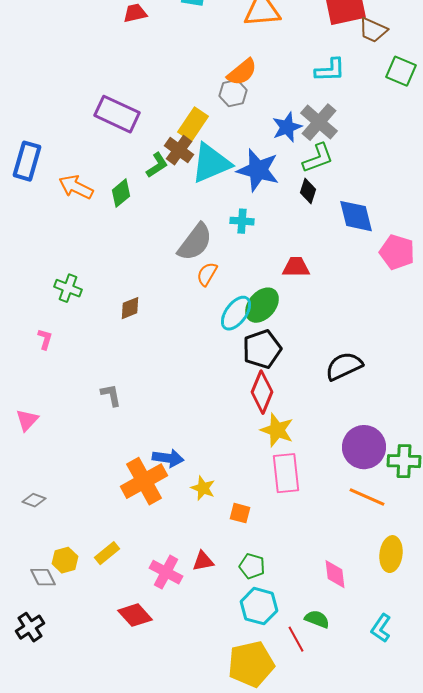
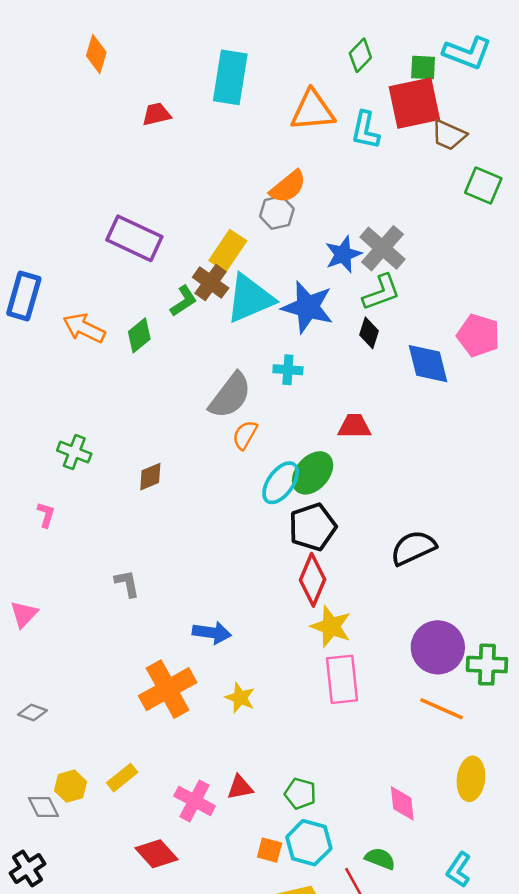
cyan L-shape: (330, 70) -> (365, 130), moved, turned 104
pink pentagon: (397, 252) -> (478, 335), moved
blue arrow: (168, 458) -> (212, 633), moved
orange square: (240, 513) -> (270, 850), moved

